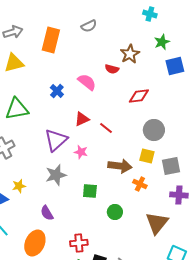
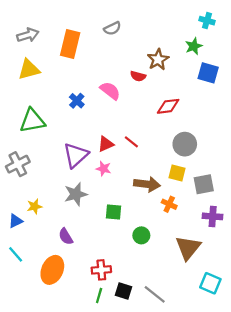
cyan cross: (150, 14) -> (207, 21), moved
blue square: (175, 66) -> (208, 73), turned 30
red triangle: (82, 119) -> (106, 144), moved

